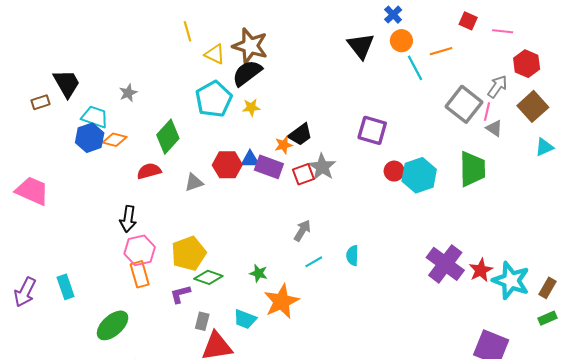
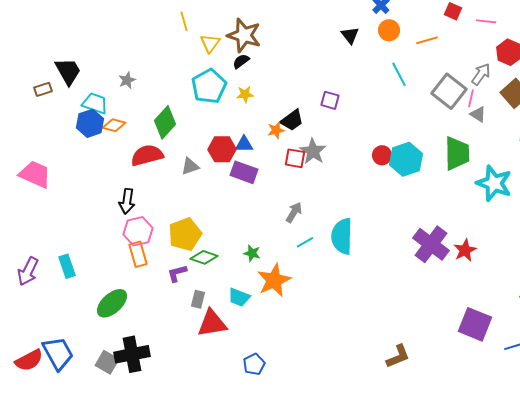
black triangle: (361, 46) -> (350, 35), size x0.7
yellow triangle: (215, 54) -> (210, 43), turned 40
cyan line: (415, 68) -> (399, 74), moved
black semicircle: (247, 73) -> (241, 61), size x0.6
purple square: (372, 130) -> (330, 100), moved, size x0.7
purple rectangle: (269, 167) -> (244, 172), moved
red semicircle: (149, 171) -> (147, 155), size x1.4
red square: (303, 174) -> (295, 158), turned 30
cyan semicircle: (352, 256) -> (342, 236), size x1.8
cyan star: (511, 281) -> (494, 183), moved

